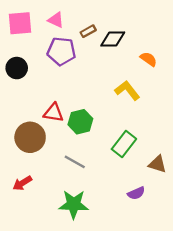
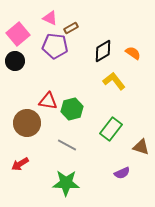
pink square: (20, 23) -> (18, 34), moved, turned -35
brown rectangle: (88, 31) -> (71, 28), moved
black diamond: (113, 39) -> (103, 51), moved, turned -30

